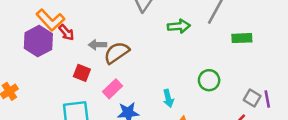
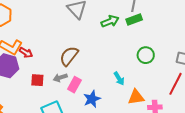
green rectangle: (242, 38) -> (134, 19), moved
gray arrow: (97, 45) -> (60, 78), moved
red square: (82, 73) -> (37, 80), moved

